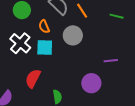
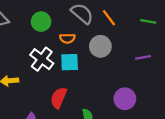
orange semicircle: (44, 27) -> (67, 38), turned -64
purple line: (111, 61) -> (143, 57), moved

